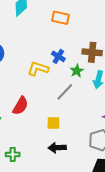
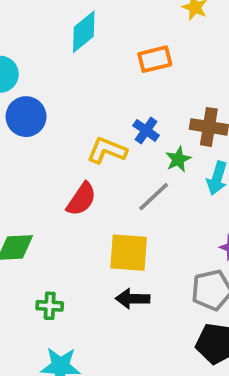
orange rectangle: (61, 18) -> (155, 59), turned -30
red semicircle: (20, 106) -> (81, 199), moved
yellow square: (53, 123) -> (129, 253), size x1.6

